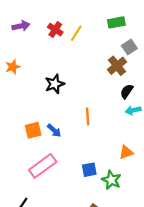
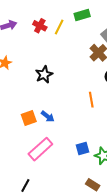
green rectangle: (116, 22) -> (82, 15), moved
orange line: (88, 116) -> (91, 100), moved

